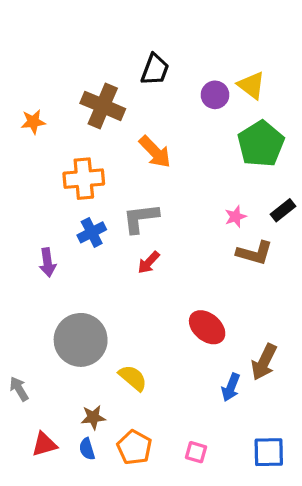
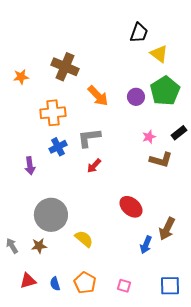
black trapezoid: (155, 70) -> (139, 33), moved
purple circle: (215, 95) -> (136, 97), moved
brown star: (93, 417) -> (39, 246), moved

